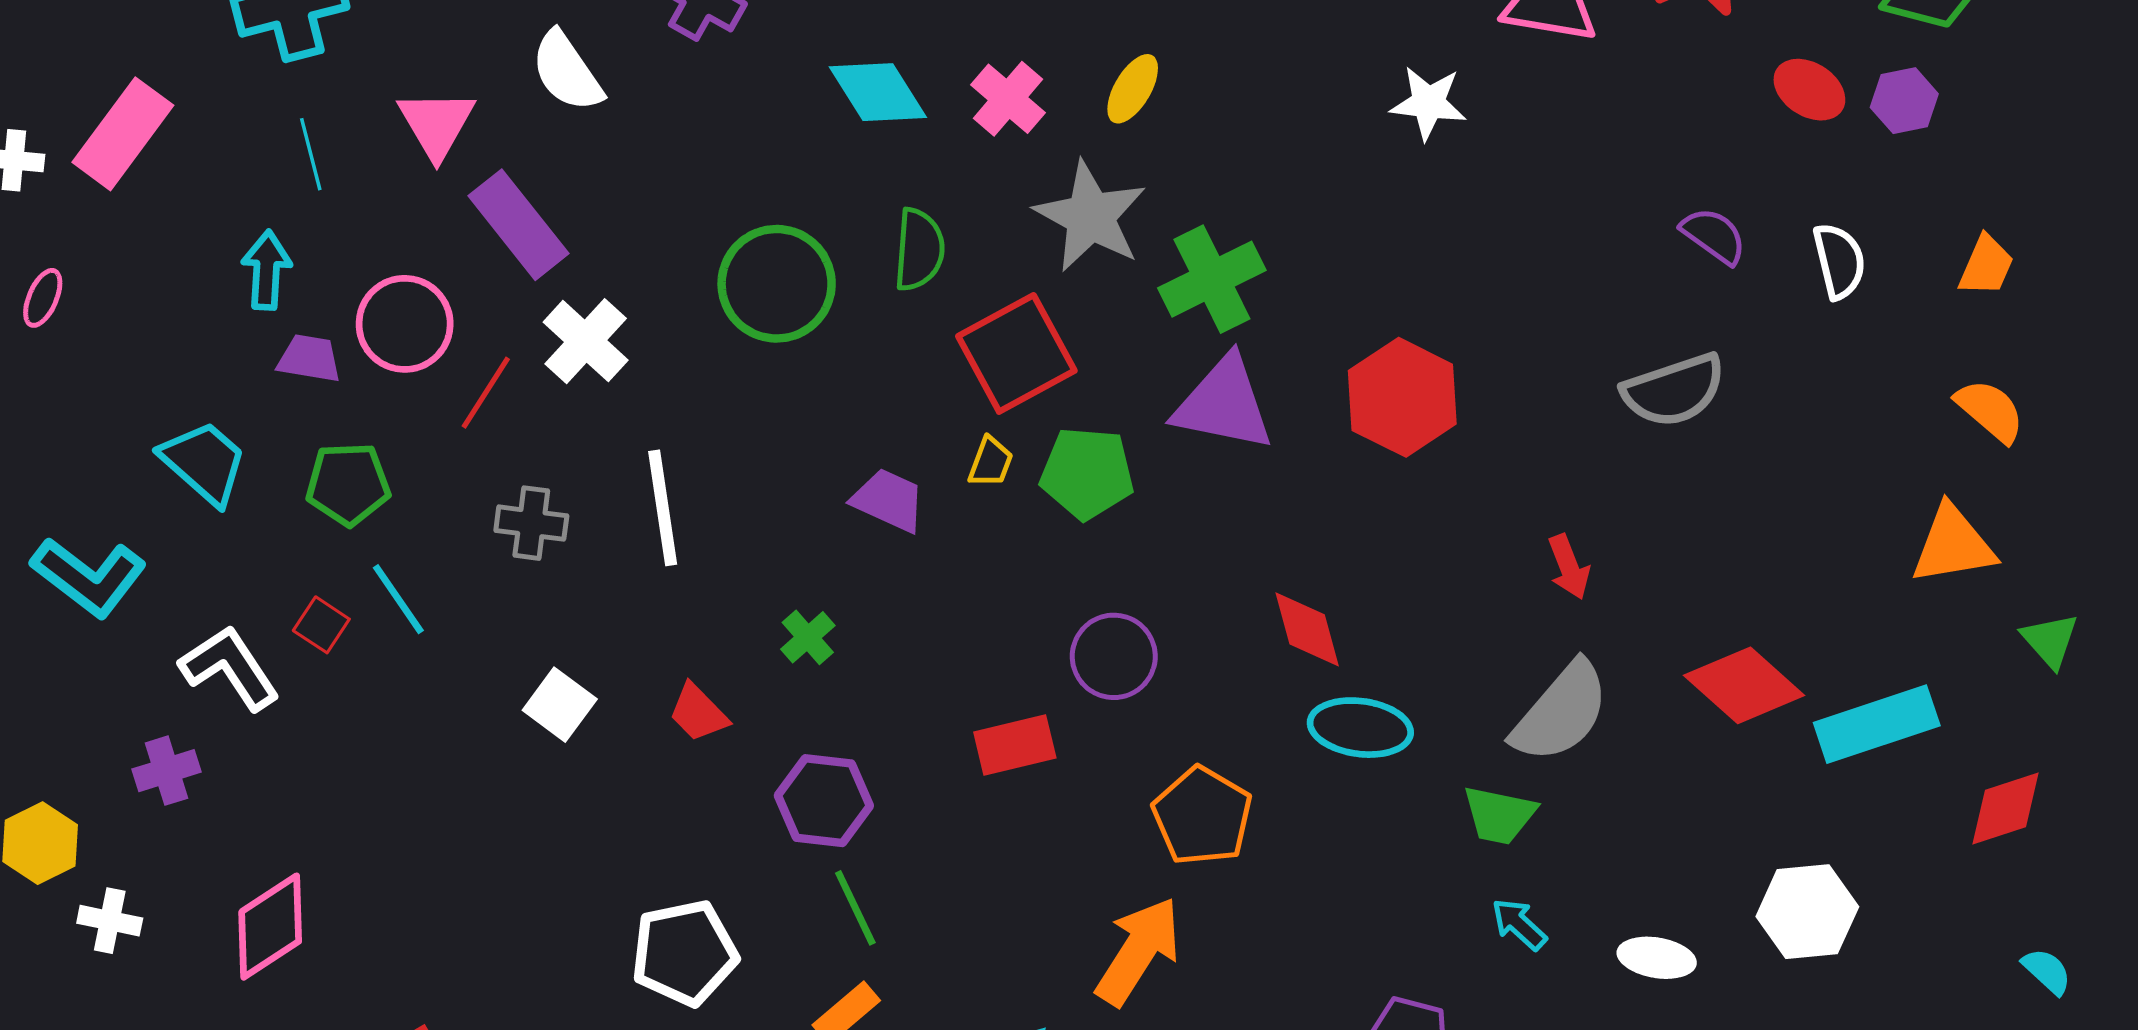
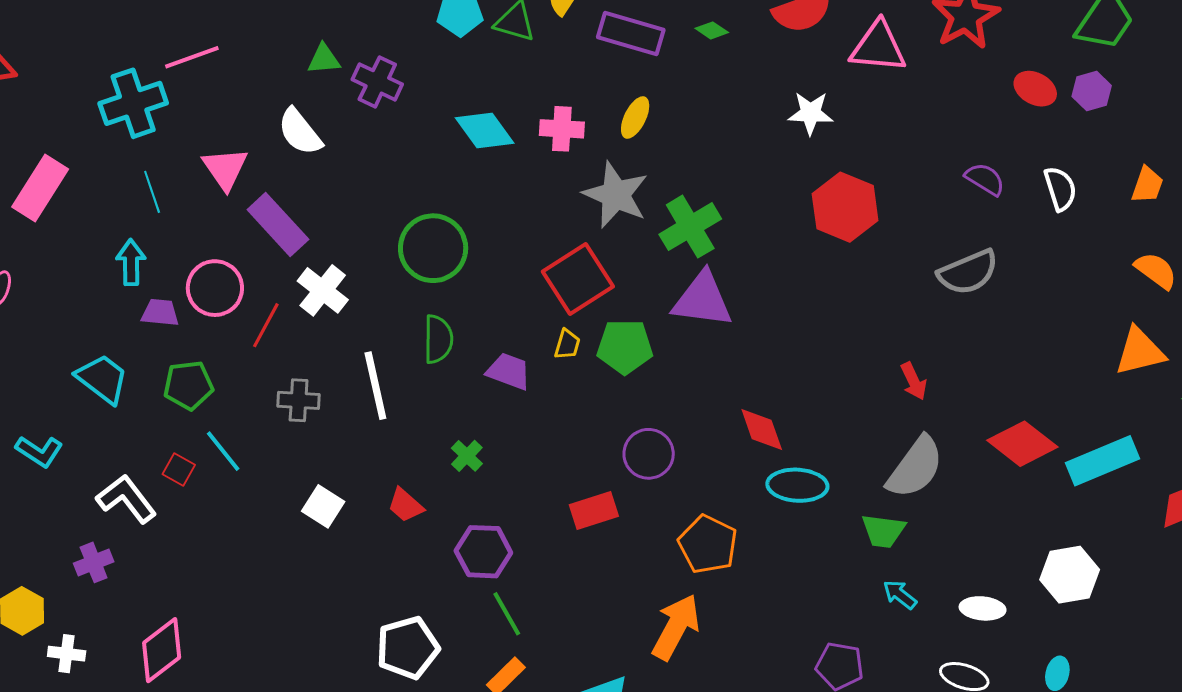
pink cross: (1008, 99) -> (562, 129), turned -33
green semicircle: (919, 250) -> (438, 339), moved
red hexagon: (1402, 397) -> (845, 207), moved
cyan L-shape: (89, 577) -> (39, 451), size x0.7

